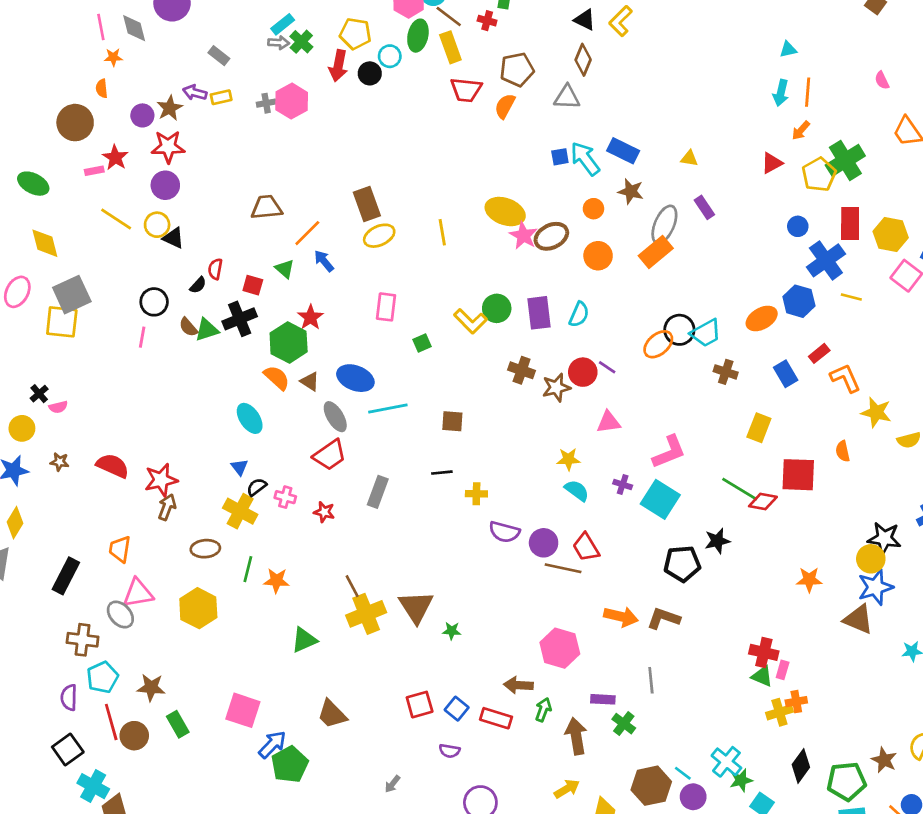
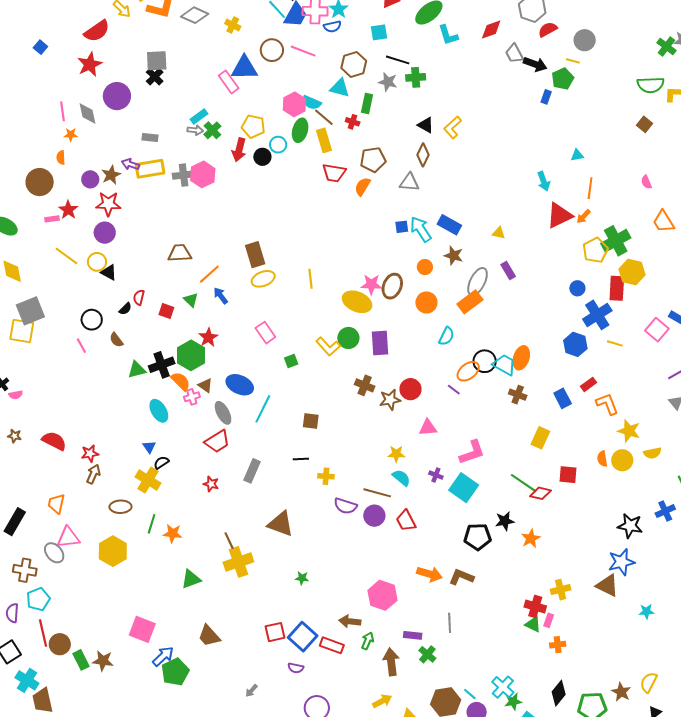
gray rectangle: (219, 56) -> (150, 138), turned -35
cyan arrow: (781, 93) -> (544, 181), moved, turned -36
yellow rectangle: (221, 97) -> (150, 169), size x1.8
gray cross: (266, 103) -> (184, 175), size x1.5
red triangle: (772, 163) -> (559, 215), moved, size x1.6
yellow ellipse: (505, 212) -> (357, 302), moved
yellow hexagon: (891, 234) -> (632, 272), moved
pink star: (523, 236) -> (371, 284), turned -30
brown ellipse: (551, 236) -> (392, 286), turned -45
pink rectangle: (386, 307) -> (265, 333), turned -45
cyan semicircle: (579, 314) -> (446, 336), moved
orange ellipse: (762, 318) -> (521, 358), moved, turned -45
black cross: (240, 319) -> (162, 365), moved
green triangle: (207, 330) -> (137, 370), moved
cyan trapezoid: (706, 333) -> (504, 365), turned -125
pink line: (142, 337) -> (81, 346), turned -42
purple line: (607, 367) -> (454, 390), moved
cyan line: (388, 409) -> (263, 409), turned -56
red square: (798, 475) -> (568, 475), size x0.7
red star: (161, 480) -> (90, 453), size x0.7
pink cross: (285, 497) -> (192, 397), moved, turned -35
yellow circle: (871, 559) -> (622, 460), moved
brown line: (563, 568) -> (377, 493), moved
orange star: (809, 580) -> (531, 538), moved, turned -30
brown triangle: (416, 607) -> (281, 524), moved, turned -40
brown star: (151, 688) -> (103, 661), moved
blue square: (457, 709) -> (303, 637), size x1.6
yellow cross: (779, 712) -> (561, 590), moved
green rectangle: (178, 724) -> (81, 660), moved

